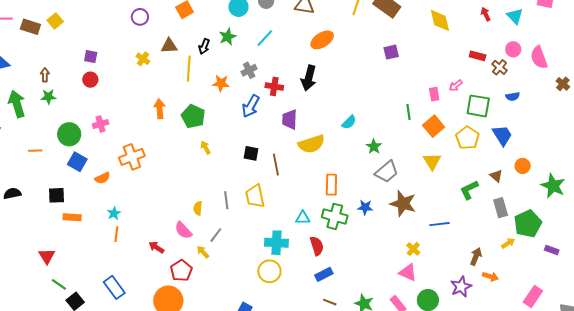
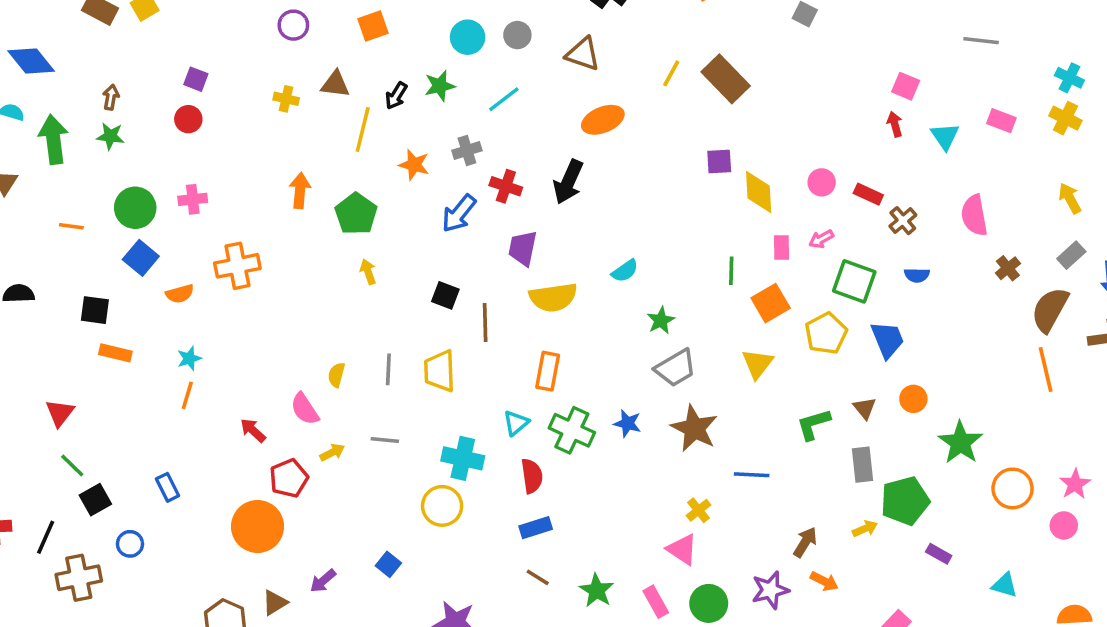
yellow diamond: (440, 20) -> (759, 192), moved
pink circle: (513, 49) -> (822, 182), moved
yellow cross: (143, 59) -> (286, 99), turned -32
orange rectangle: (331, 185) -> (548, 371), moved
cyan triangle: (303, 218) -> (516, 423), turned -49
gray line: (216, 235) -> (385, 440), moved, turned 49
yellow arrow: (203, 252) -> (332, 452), turned 96
blue rectangle: (114, 287) -> (168, 487), size x0.7

